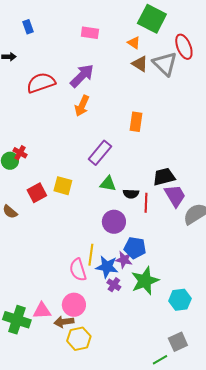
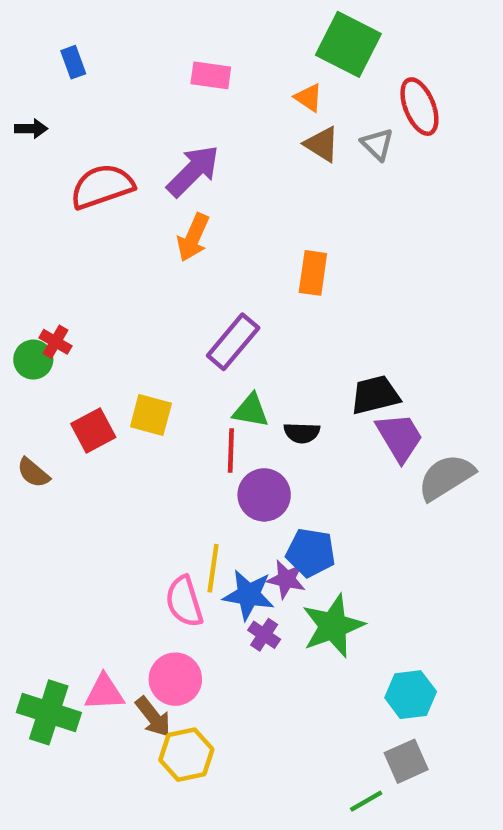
gray triangle: (165, 64) -> (377, 144), size x0.6
red line: (146, 203) -> (231, 451), moved
cyan hexagon: (180, 300) -> (411, 695), moved
brown arrow: (64, 322) -> (153, 717), turned -120

